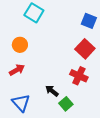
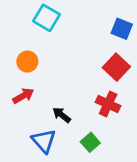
black arrow: (52, 91) -> (62, 115), moved
blue triangle: (21, 103) -> (44, 141), moved

